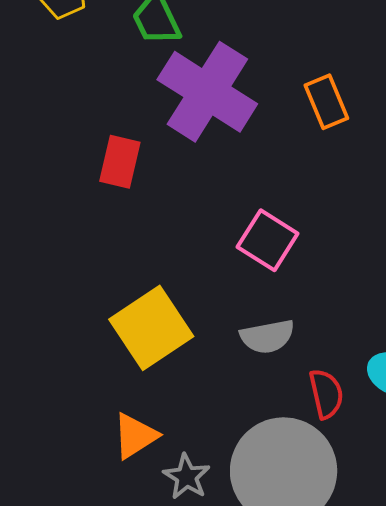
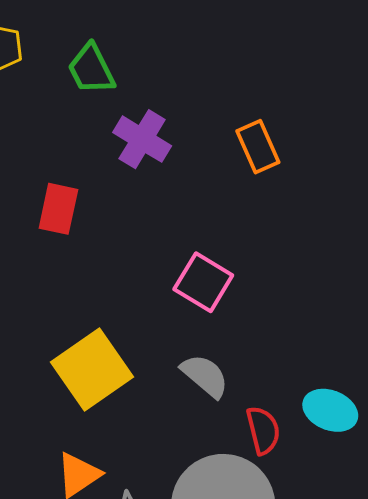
purple cross: (207, 92) -> (142, 139), size x0.6
gray semicircle: (267, 337) -> (205, 376), turned -128

